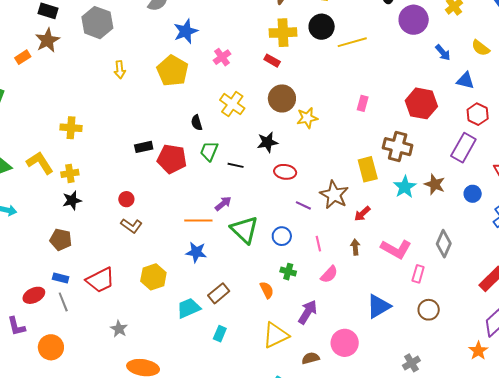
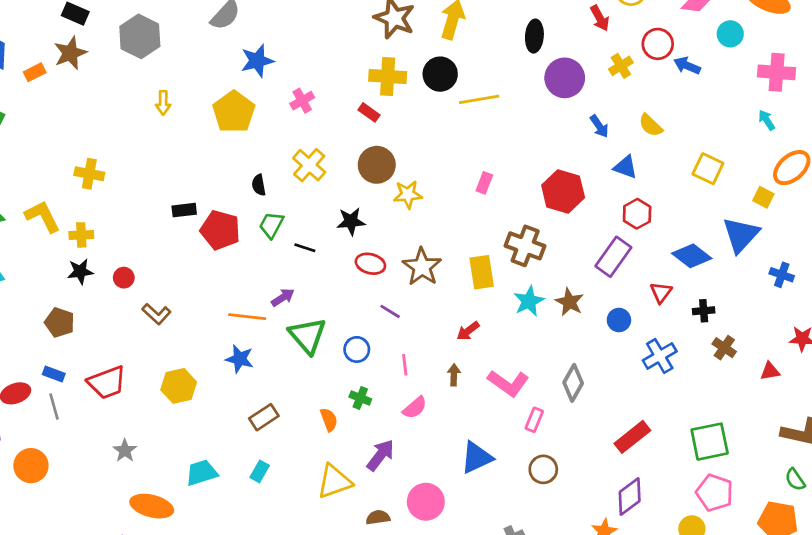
brown star: (334, 195) -> (422, 267), moved
red circle: (126, 199) -> (124, 278), moved
cyan trapezoid: (189, 308) -> (202, 473), moved

